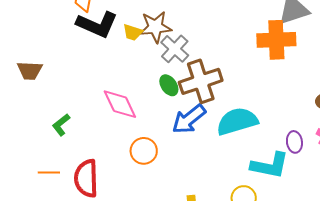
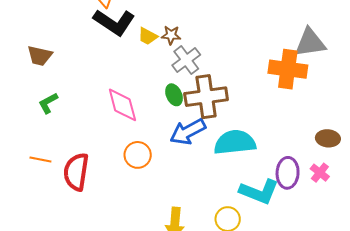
brown star: (155, 27) -> (171, 35), size x0.6
green L-shape: (61, 125) -> (48, 103), moved
purple ellipse: (294, 142) -> (288, 173), size x1.4

